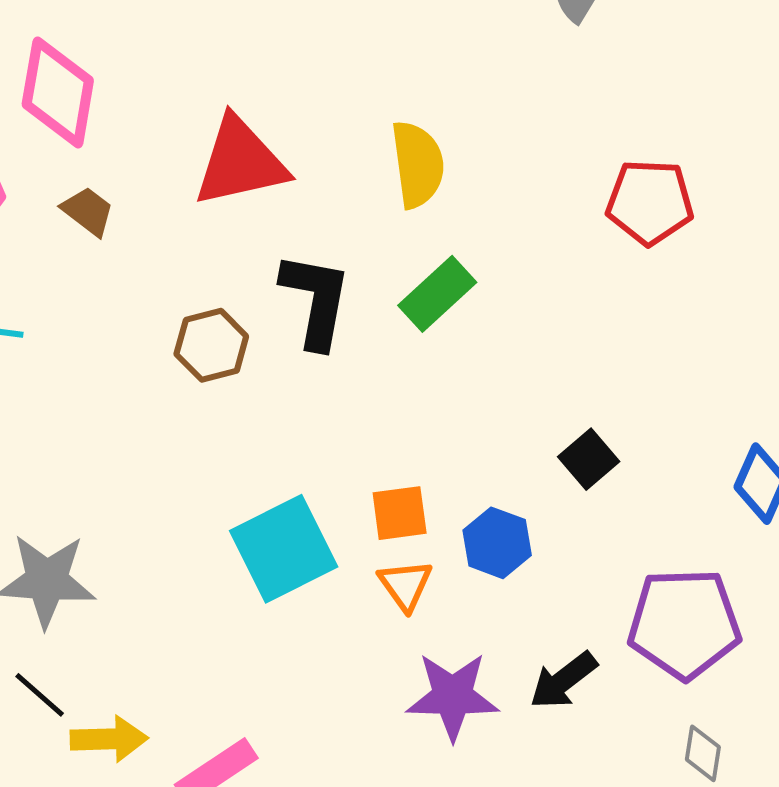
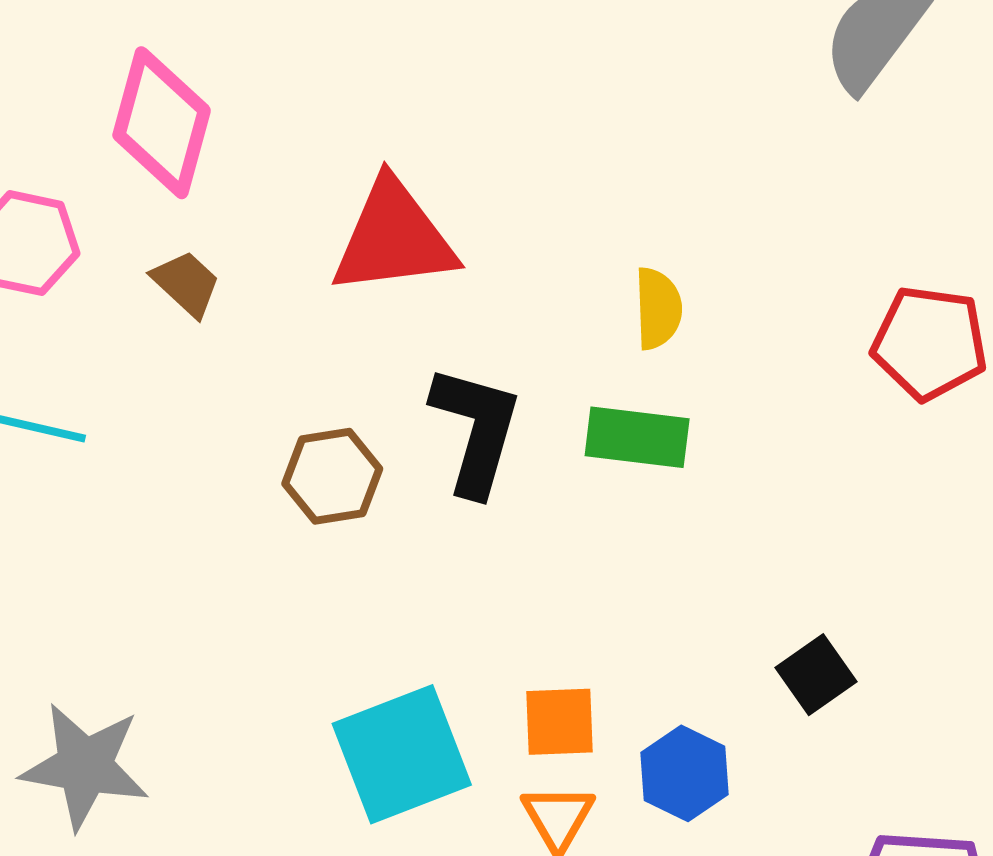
yellow semicircle: (418, 164) -> (658, 308), moved, size x0.7
green rectangle: (437, 294) -> (637, 437), turned 44

